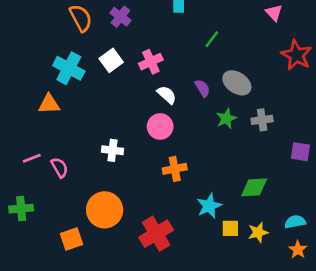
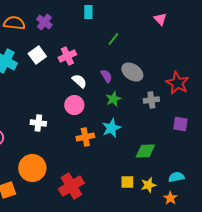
orange semicircle: (81, 18) -> (14, 23), turned -55
red star: (296, 55) -> (177, 83), moved
green star: (226, 119) -> (113, 99), moved
cyan star: (209, 206) -> (111, 128), moved
orange star: (298, 250) -> (170, 198), moved

